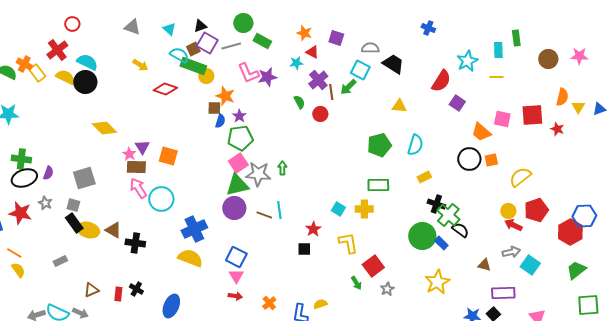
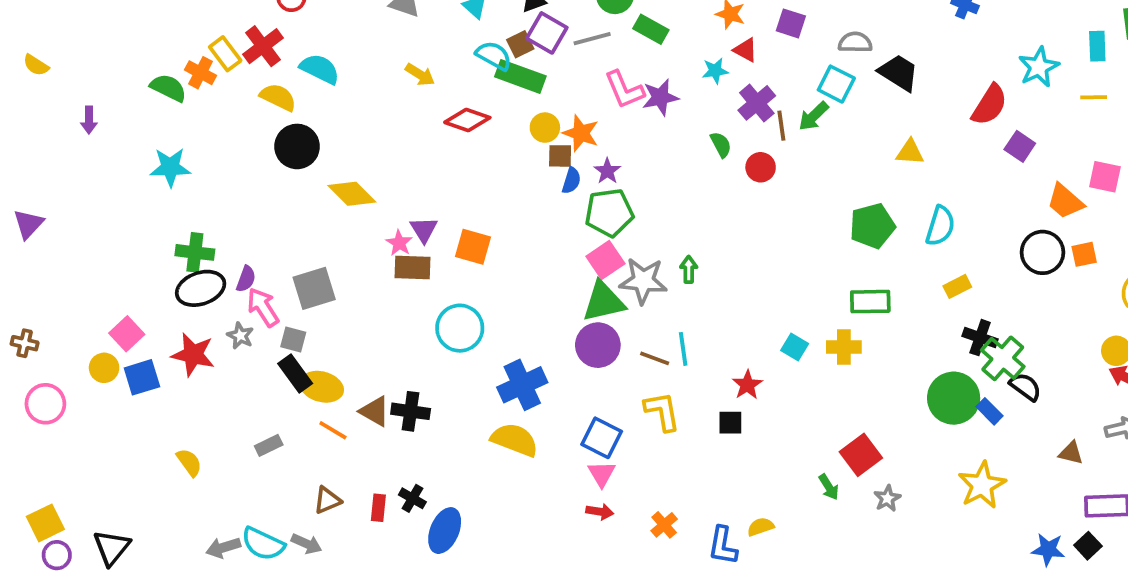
yellow rectangle: (37, 73) -> (225, 54), moved
yellow circle: (206, 76) -> (545, 128), moved
black circle: (85, 82) -> (297, 146), moved
pink arrow: (138, 188) -> (263, 307), moved
brown triangle: (113, 230) -> (375, 411), moved
yellow L-shape: (348, 243) -> (662, 411), moved
orange line: (14, 253) -> (333, 430), moved
blue ellipse: (171, 306) -> (445, 531), moved

